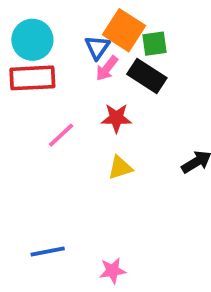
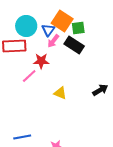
cyan circle: (32, 40) -> (26, 26), moved
red star: (116, 118) -> (41, 61), moved
yellow triangle: (120, 168) -> (60, 93), turned 40

